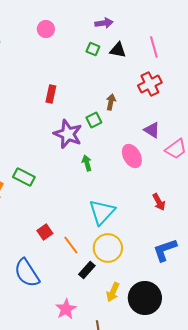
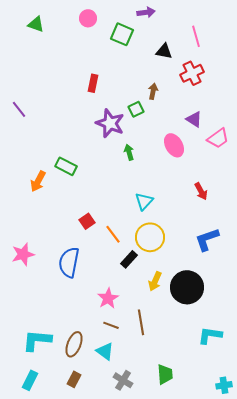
green square: (93, 49) -> (122, 34), moved, size x1.6
black triangle: (118, 50) -> (164, 51), moved
cyan triangle: (102, 212) -> (144, 201), size x0.7
blue semicircle: (27, 273) -> (69, 262), turned 44

